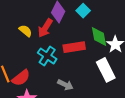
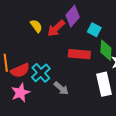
cyan square: (83, 11) -> (94, 30), moved, turned -32
cyan cross: (47, 56) -> (41, 73), moved

